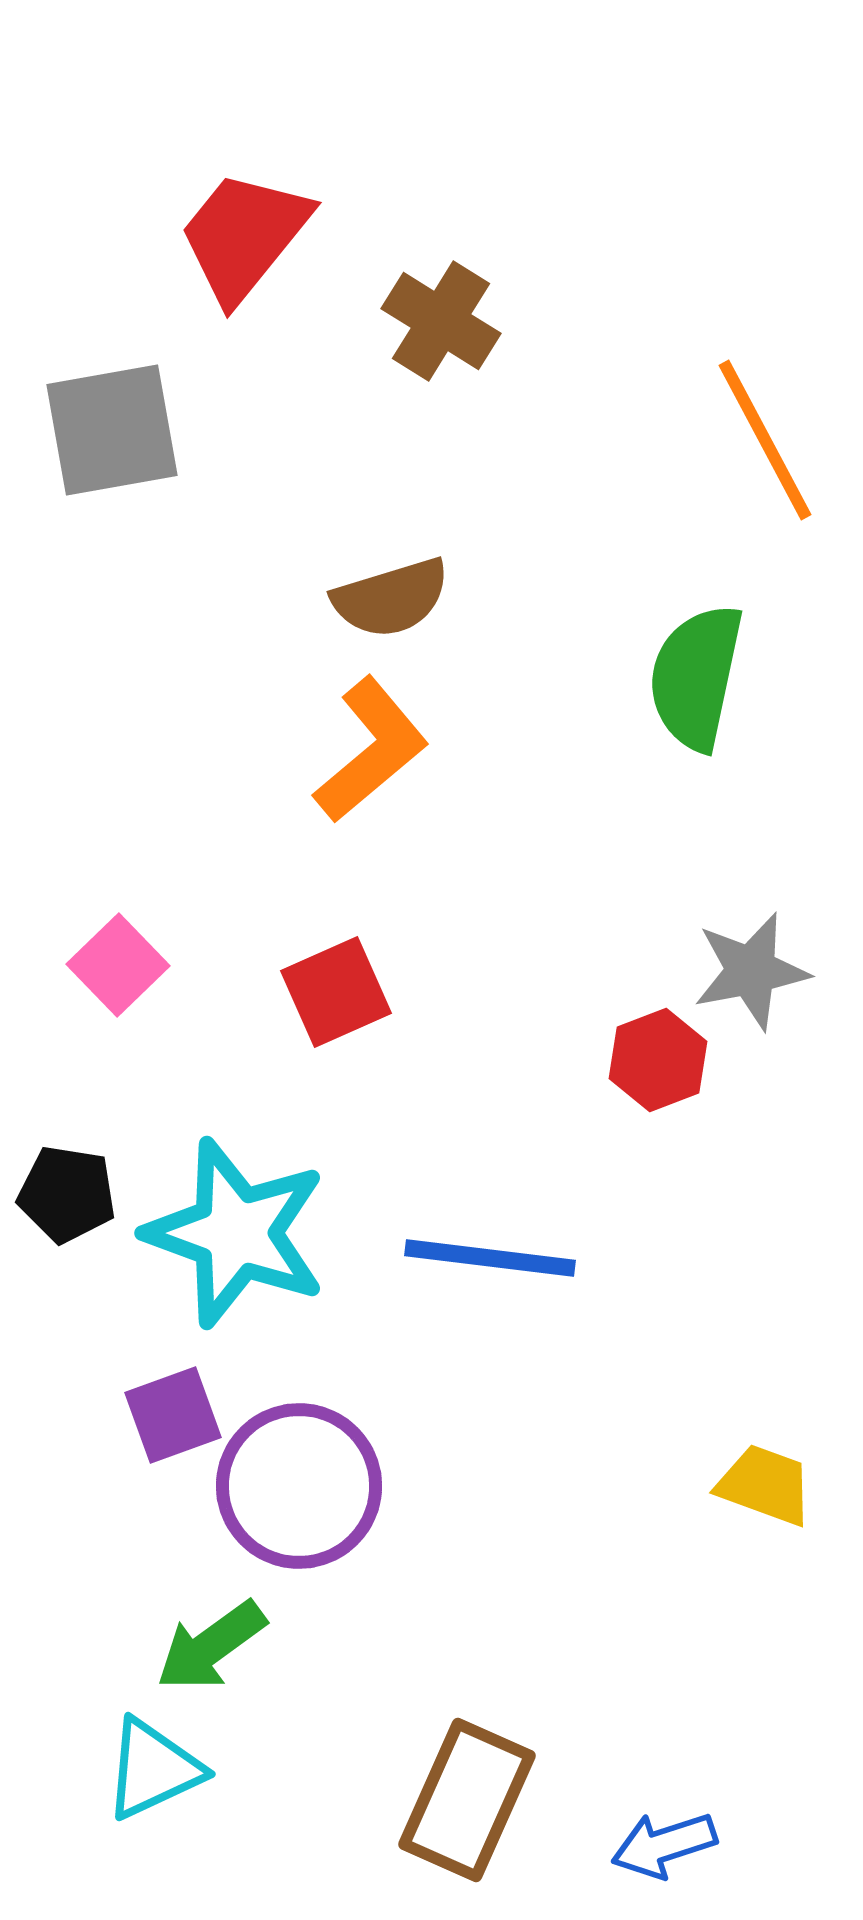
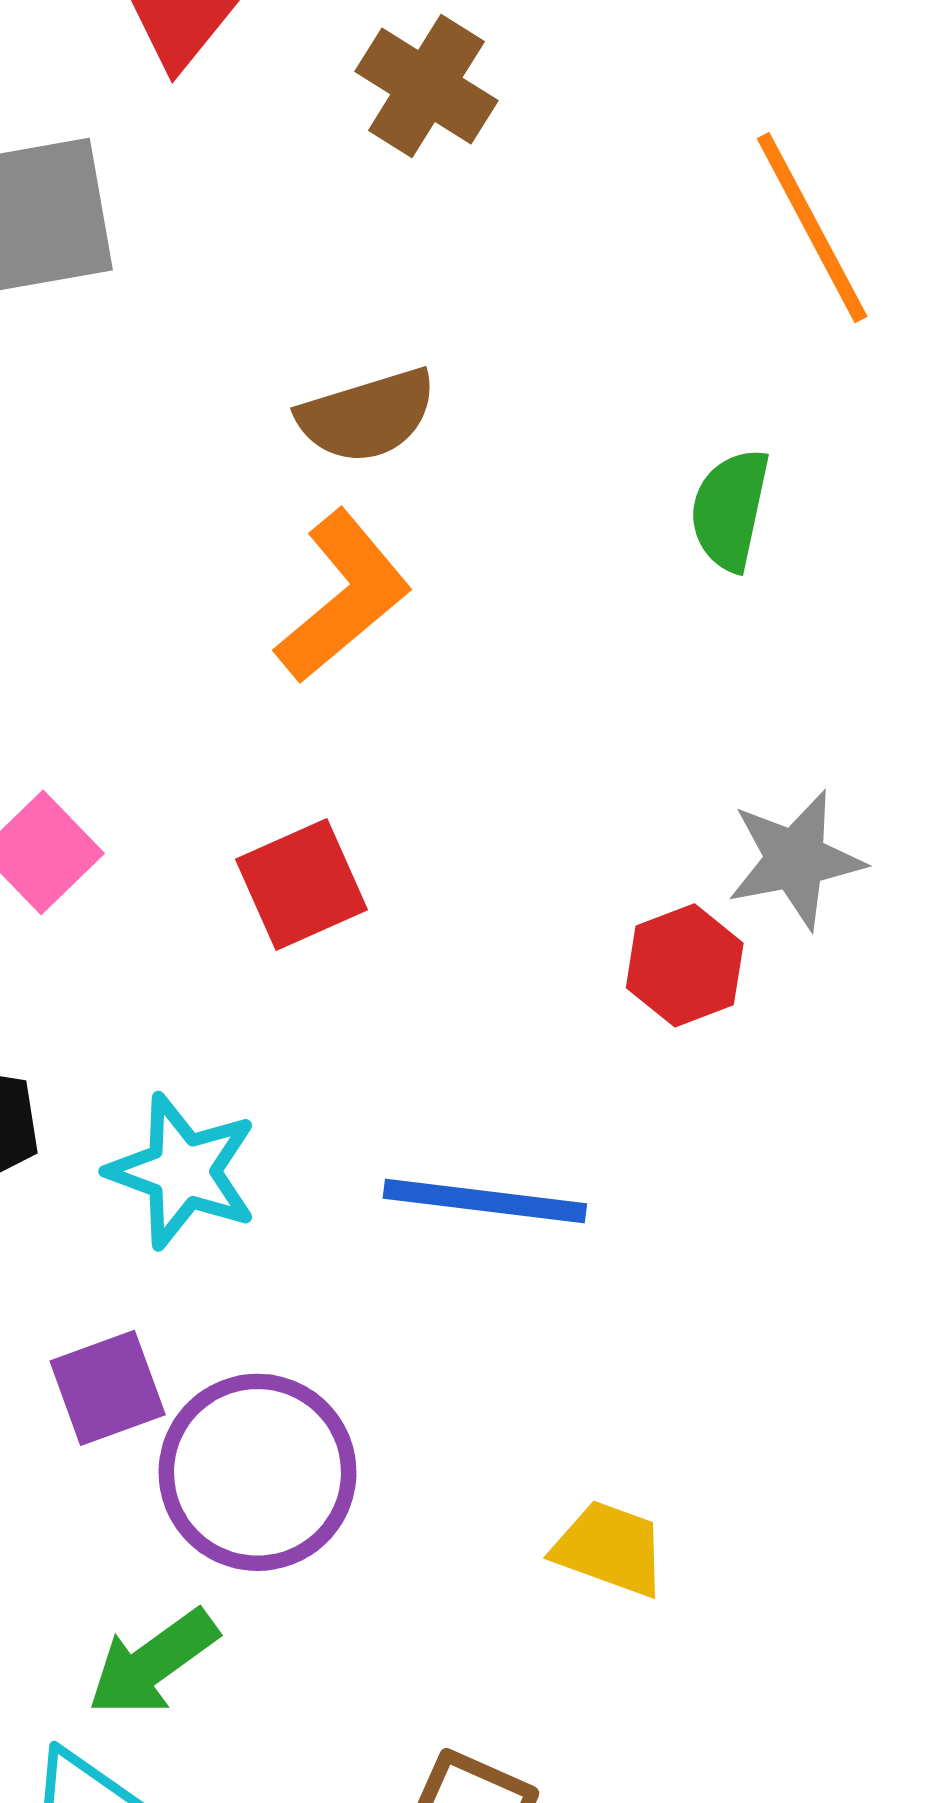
green semicircle: (696, 677) -> (730, 510), size x0.7
cyan star: (236, 1233) -> (183, 1171), size x0.7
yellow trapezoid: (765, 1485) -> (610, 1549), moved

